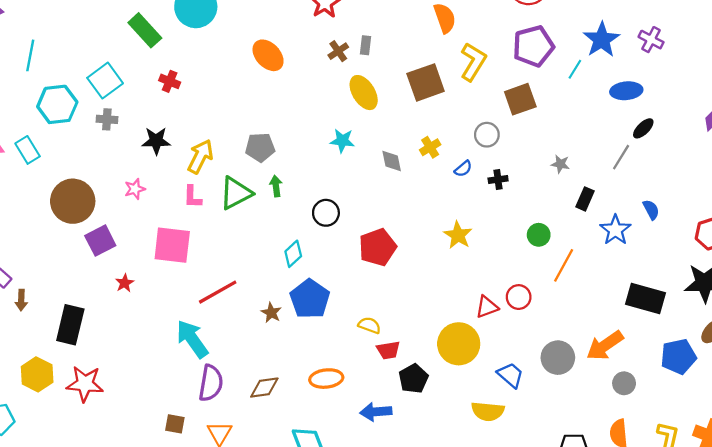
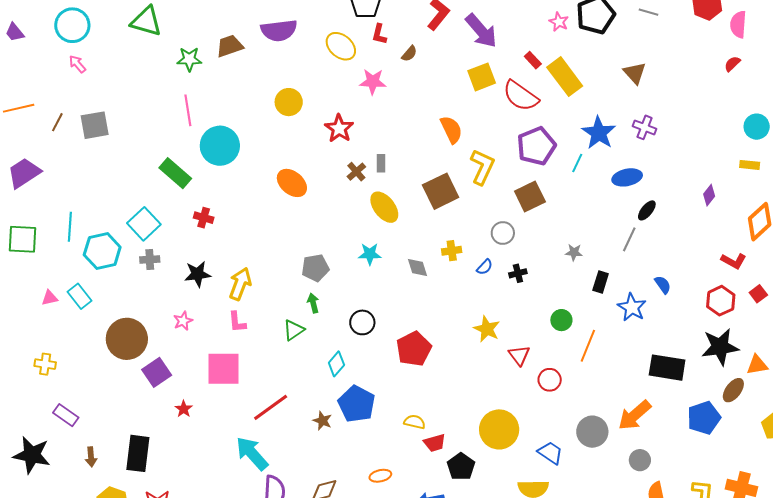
cyan line: (30, 55) -> (70, 227), moved
gray pentagon: (260, 147) -> (315, 268), moved
yellow cross: (430, 147) -> (452, 251), turned 30
green triangle: (236, 193) -> (294, 330), moved, size x0.7
brown arrow: (21, 300) -> (91, 457), moved
red triangle: (487, 307) -> (519, 355), moved, turned -40
orange ellipse: (326, 379) -> (380, 476), size x0.7
gray circle: (624, 383) -> (640, 460), moved

